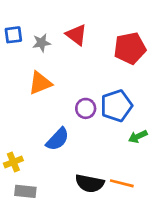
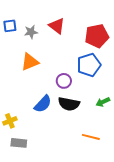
blue pentagon: (116, 106) -> (89, 65), moved
black semicircle: (90, 183) -> (69, 104), moved

